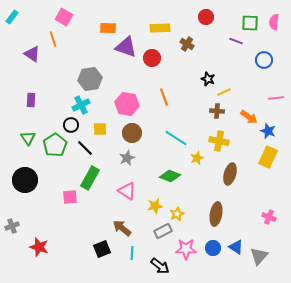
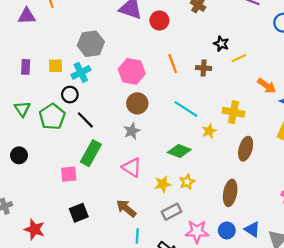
purple triangle: (32, 54) -> (27, 16), turned -36
brown cross: (217, 111) -> (204, 68), moved
yellow square: (100, 129) -> (55, 66), moved
black circle: (25, 180) -> (19, 155), size x0.6
yellow star: (177, 214) -> (187, 182), moved
black square: (102, 249) -> (79, 213), moved

